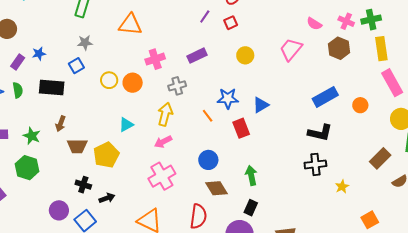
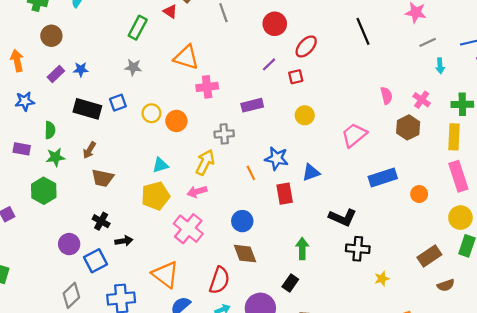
green cross: (371, 20) -> (462, 104), moved
pink semicircle: (314, 24) -> (386, 96), turned -147
pink trapezoid: (291, 49) -> (354, 135), moved
pink cross: (155, 59) -> (207, 87), moved
blue square: (76, 66) -> (118, 103), moved
green semicircle: (18, 90) -> (50, 130), moved
black L-shape: (320, 133) -> (343, 217), moved
green star: (32, 136) -> (55, 157), turned 30
yellow pentagon: (106, 155) -> (156, 196), moved
green arrow: (251, 175) -> (302, 248), moved
pink cross: (162, 176) -> (188, 229), turned -32
black rectangle: (251, 208) -> (290, 283), moved

